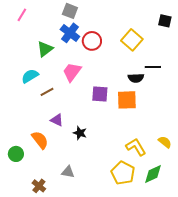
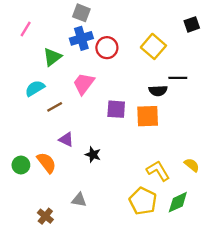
pink line: (22, 15) -> (26, 29), moved
black square: (165, 21) -> (192, 24), turned -32
blue cross: (70, 33) -> (81, 38), turned 36
green circle: (16, 154) -> (21, 165), moved

